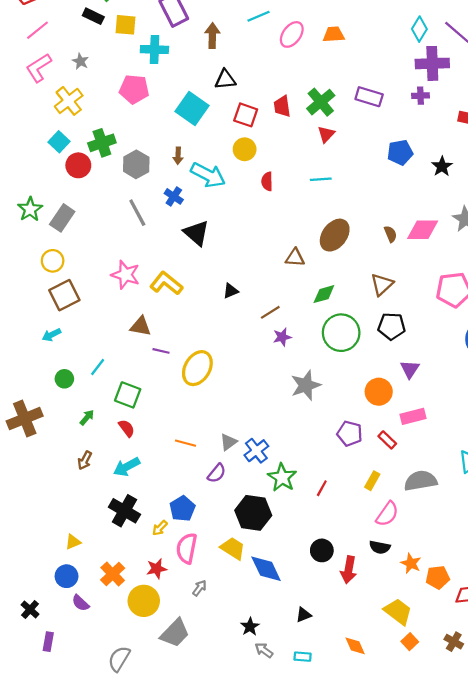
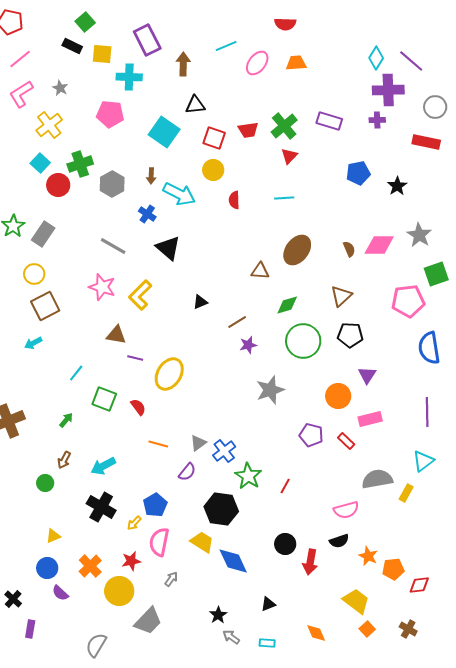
red trapezoid: (282, 106) -> (248, 130), turned -90
gray line: (137, 213) -> (113, 246), moved, turned -32
yellow L-shape: (166, 283) -> (140, 295), turned -84
green circle: (64, 379) -> (45, 483), moved
red semicircle: (127, 428) -> (138, 407), moved
yellow rectangle: (372, 481) -> (406, 493), moved
pink semicircle: (387, 514) -> (346, 510), turned 40
black semicircle: (380, 547) -> (339, 541), turned -30

